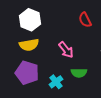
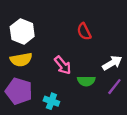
green semicircle: (79, 73) -> (86, 81), moved
cyan cross: (56, 82) -> (51, 101), turned -32

